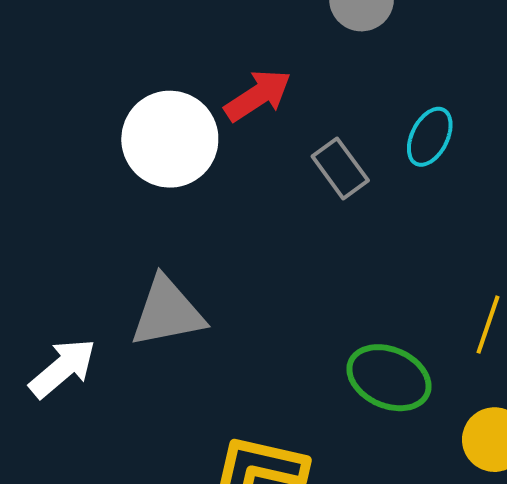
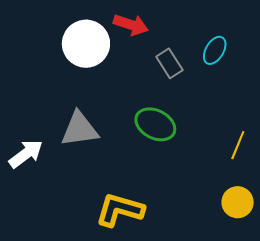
red arrow: (258, 95) -> (131, 25), turned 48
green ellipse: (389, 378) -> (155, 124), moved

